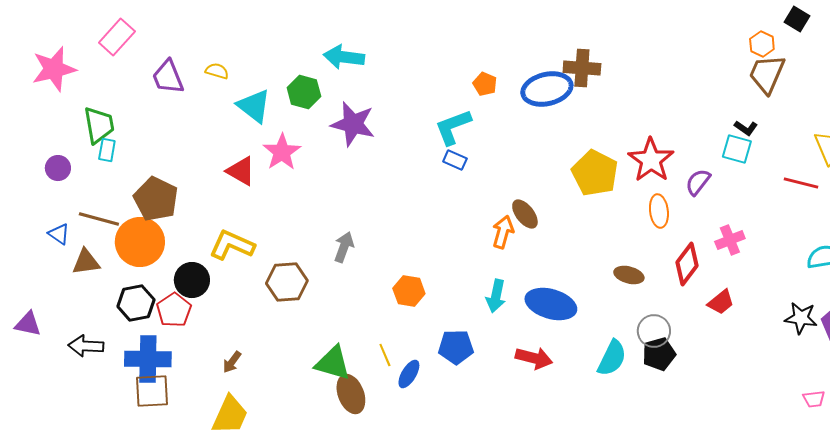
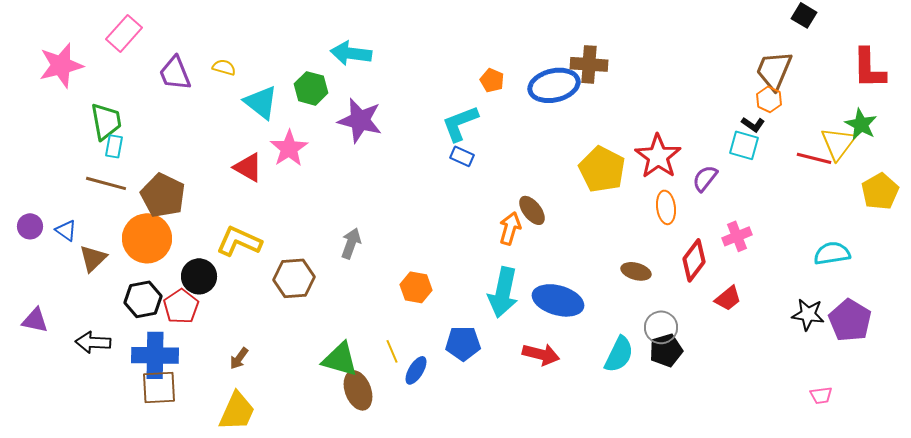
orange hexagon: (762, 44) -> (769, 99), moved
purple circle: (58, 168) -> (30, 226), moved
red line: (801, 183) -> (814, 158), moved
brown line: (99, 219) -> (106, 183), moved
brown triangle: (86, 262) -> (93, 258), turned -36
cyan arrow: (496, 296) -> (503, 292), size x1.5

